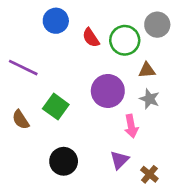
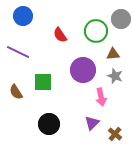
blue circle: (56, 21) -> (23, 16), moved
red semicircle: (91, 38) -> (60, 35), moved
green square: (56, 107) -> (43, 82), turned -36

